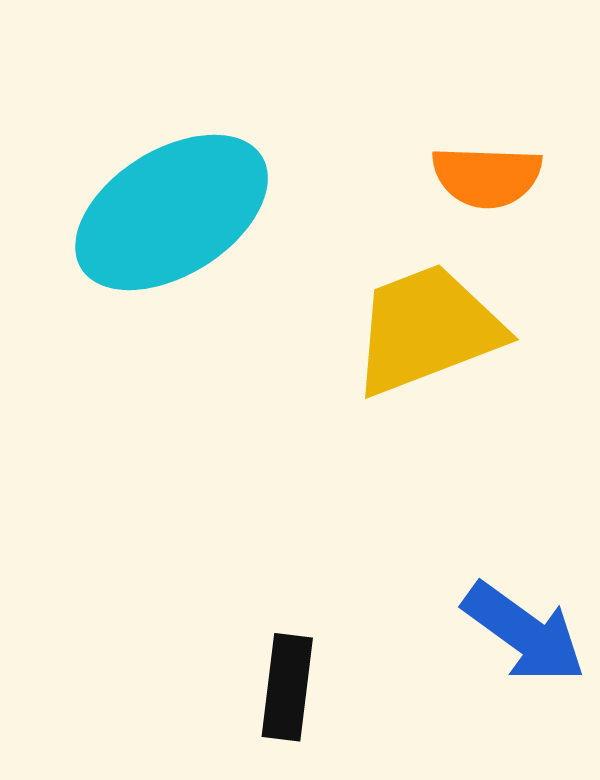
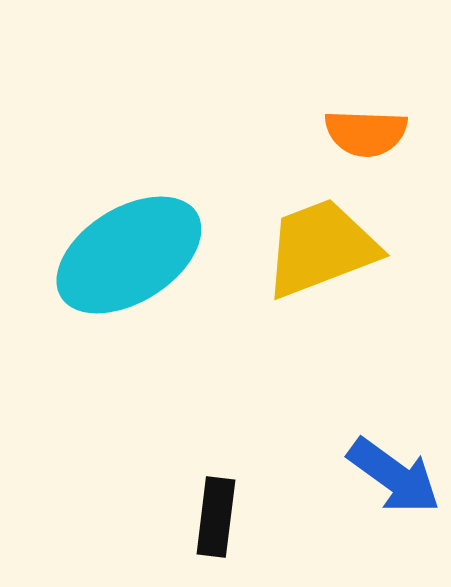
cyan ellipse: (172, 212) -> (129, 255), moved

